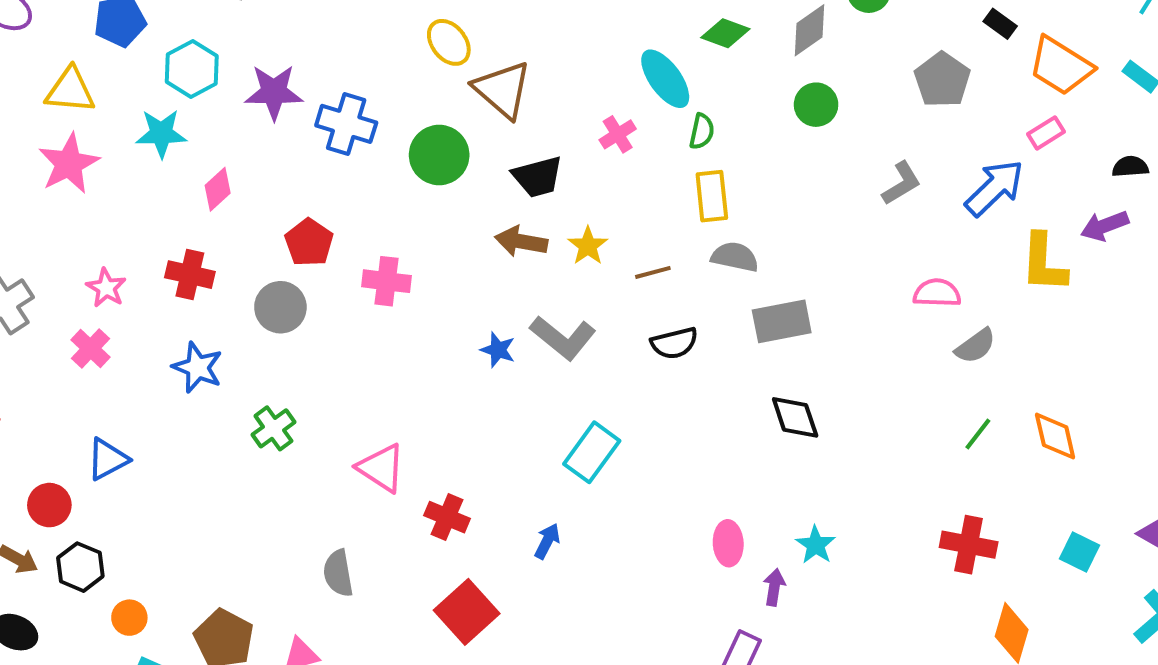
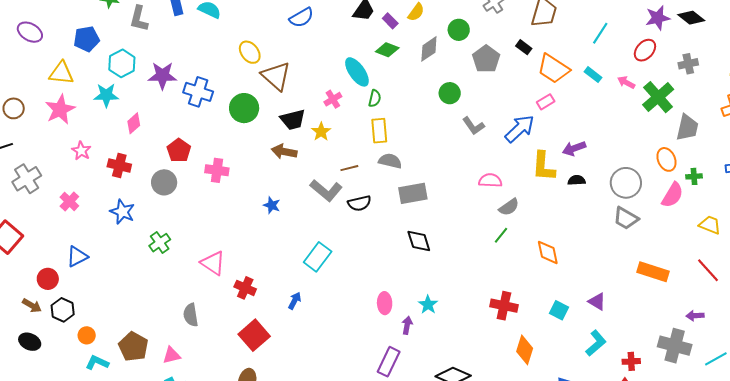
gray pentagon: (942, 80) -> (486, 59), moved
green circle: (816, 105) -> (450, 93), moved
black semicircle: (1130, 167) -> (577, 180), moved
gray L-shape: (901, 183) -> (473, 126), turned 85
yellow star: (588, 246) -> (321, 132), moved
pink star: (106, 288) -> (81, 151), moved
gray L-shape: (563, 338) -> (326, 190), moved
green line: (978, 434) -> (501, 235), moved

